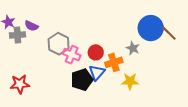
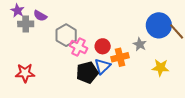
yellow star: (130, 81) -> (160, 68), moved

